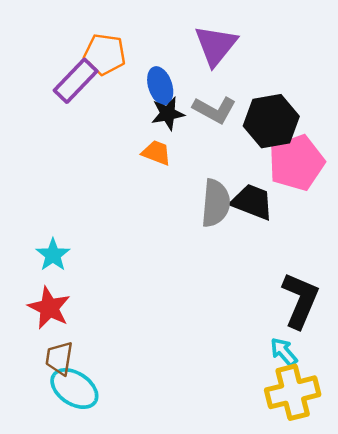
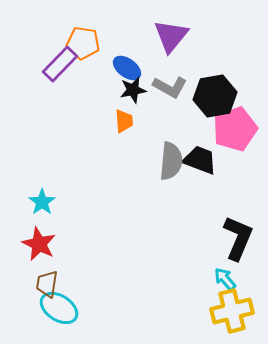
blue ellipse: (160, 86) -> (127, 68), turned -36
orange trapezoid: (156, 153) -> (124, 121), turned 65

